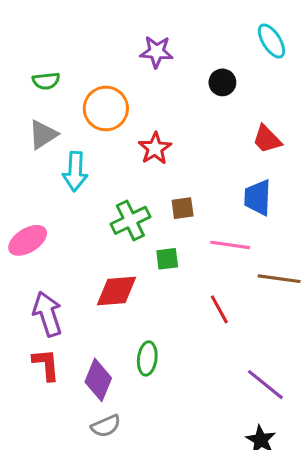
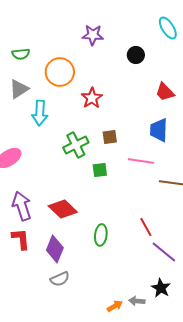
red diamond: (117, 291) -> (63, 209), moved, turned 48
red line: (219, 309) -> (146, 227), moved
green ellipse: (147, 358) -> (101, 235), moved

